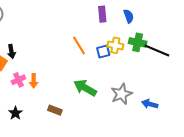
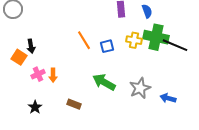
green cross: (138, 42) -> (156, 37), size x1.4
orange line: (79, 45) -> (84, 40), moved
blue square: (103, 52) -> (107, 46), moved

